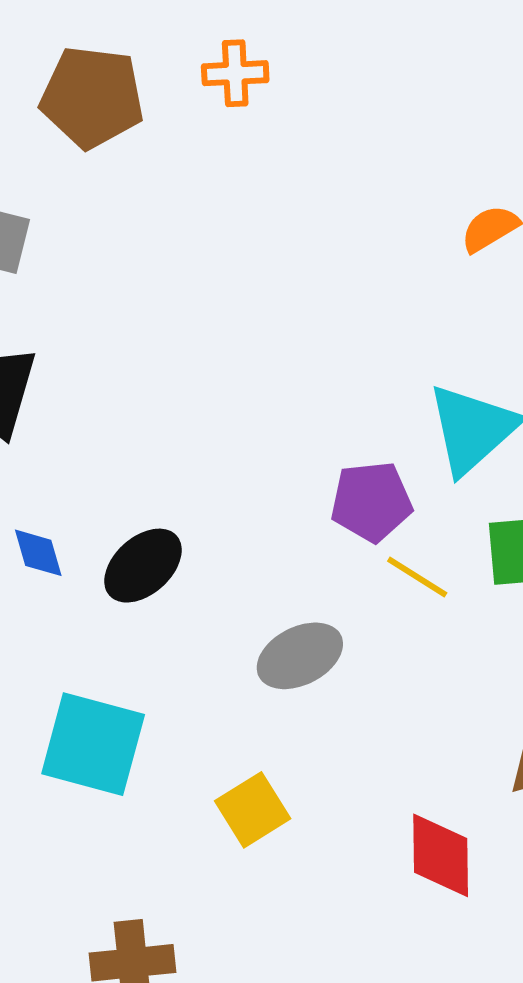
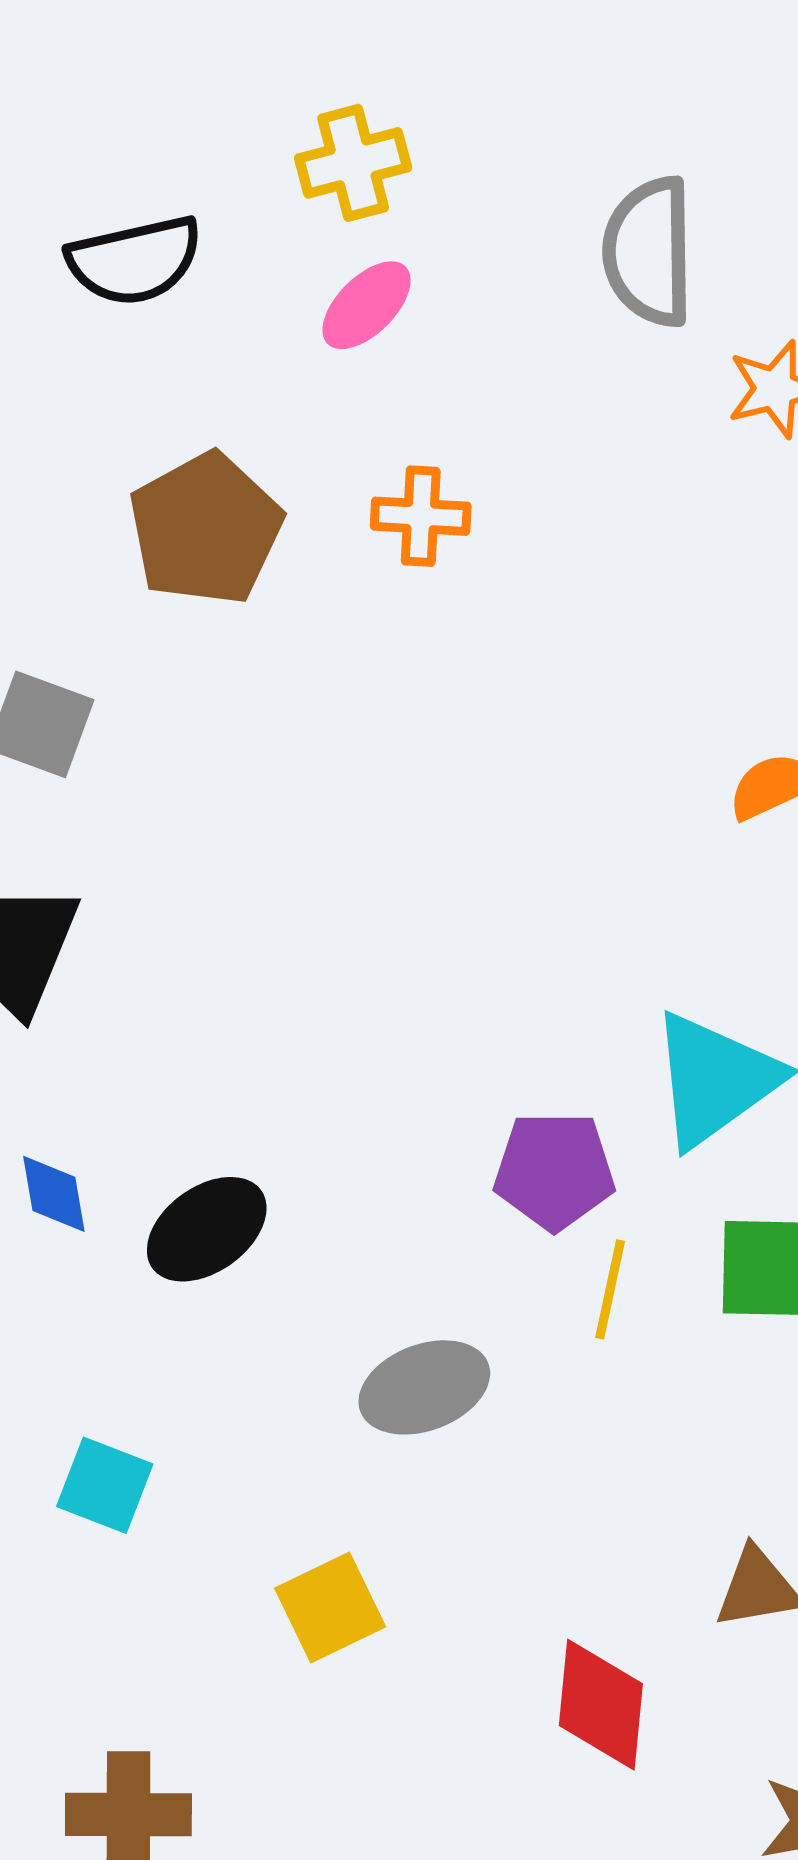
brown pentagon: (92, 97) -> (206, 529), turned 30
yellow line: (417, 577) -> (610, 1289), turned 64
cyan square: (93, 744) -> (105, 1485), size x0.6

